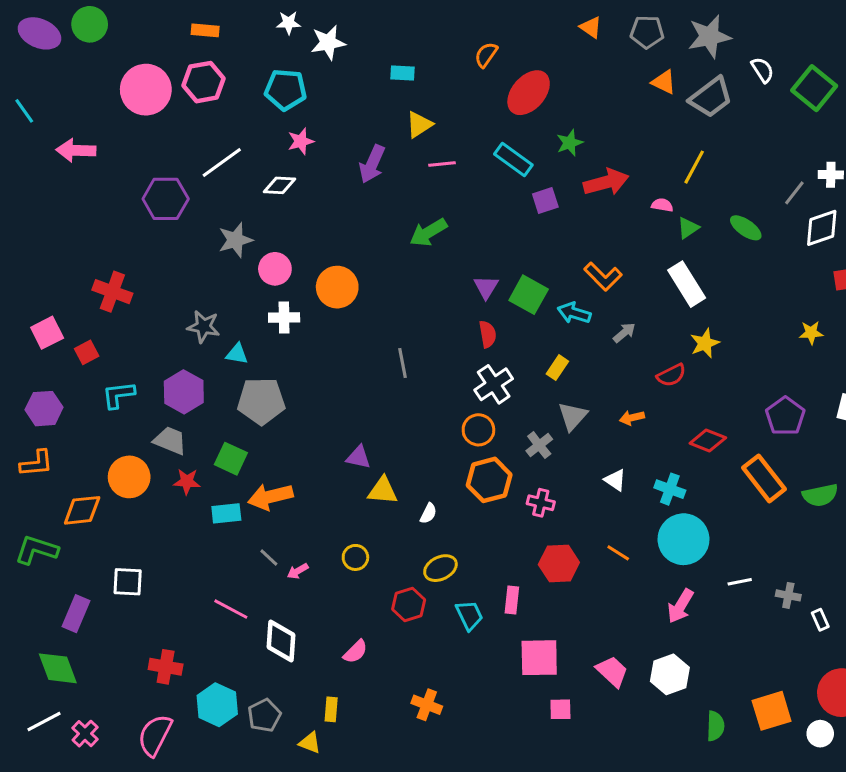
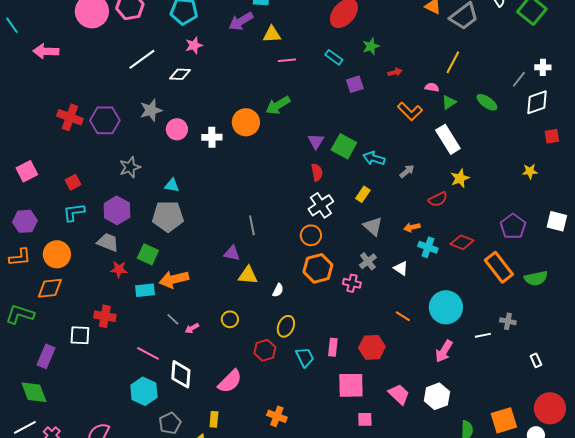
yellow triangle: (419, 125) -> (272, 34), turned 30
cyan rectangle: (513, 159) -> (334, 57), size x0.7
purple arrow: (372, 164) -> (241, 21), moved, turned 35
red arrow: (606, 182) -> (395, 72), size x0.5
purple hexagon: (166, 199) -> (105, 120), moved
orange L-shape: (603, 276) -> (410, 111), moved
orange circle: (337, 287) -> (246, 122), moved
red cross: (112, 292) -> (70, 117), moved
white cross: (284, 317) -> (212, 137), moved
gray star: (204, 327) -> (130, 167), turned -30
red square: (87, 352) -> (73, 182), moved
cyan triangle: (237, 354) -> (172, 185), moved
gray line: (403, 363) -> (252, 225), moved
gray triangle: (573, 416) -> (373, 226), turned -30
gray cross: (539, 445) -> (368, 261), moved
orange circle: (129, 477) -> (57, 254), moved
cyan cross: (670, 489) -> (428, 247), moved
red hexagon: (559, 564) -> (372, 347), moved
yellow ellipse: (440, 568) -> (286, 326), turned -40
gray cross: (788, 595) -> (508, 321), moved
pink semicircle: (355, 652) -> (230, 381), size x1.5
red cross: (166, 667) -> (105, 316), moved
cyan hexagon: (217, 705) -> (144, 391), moved

